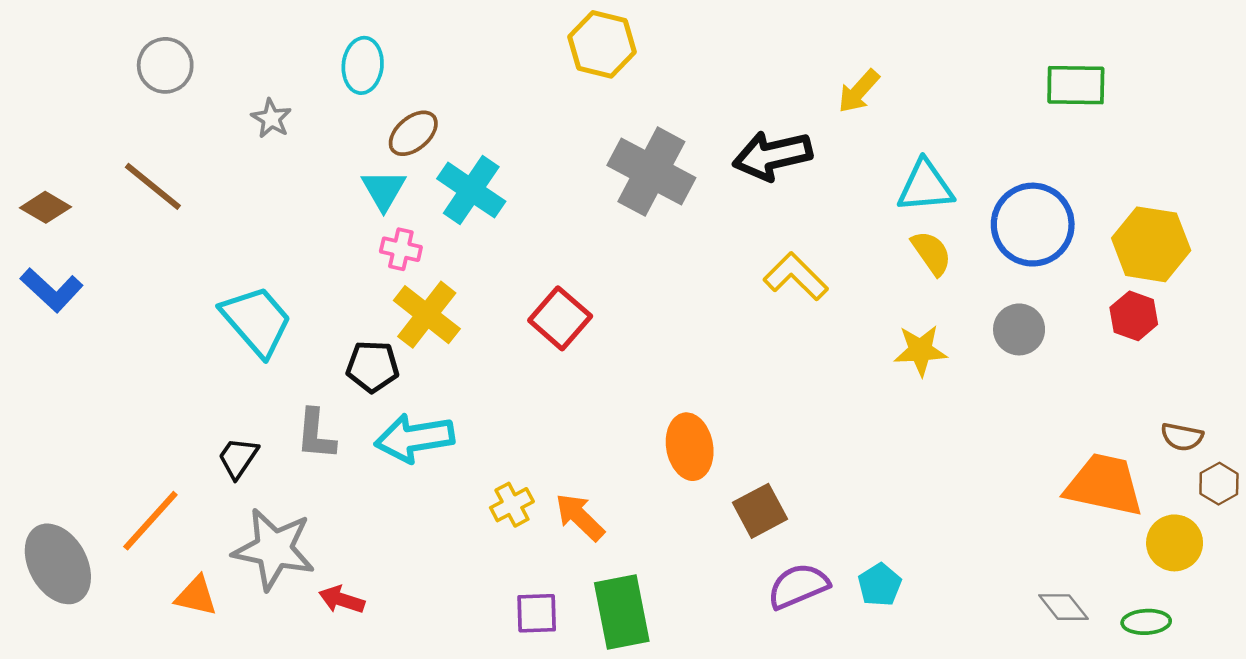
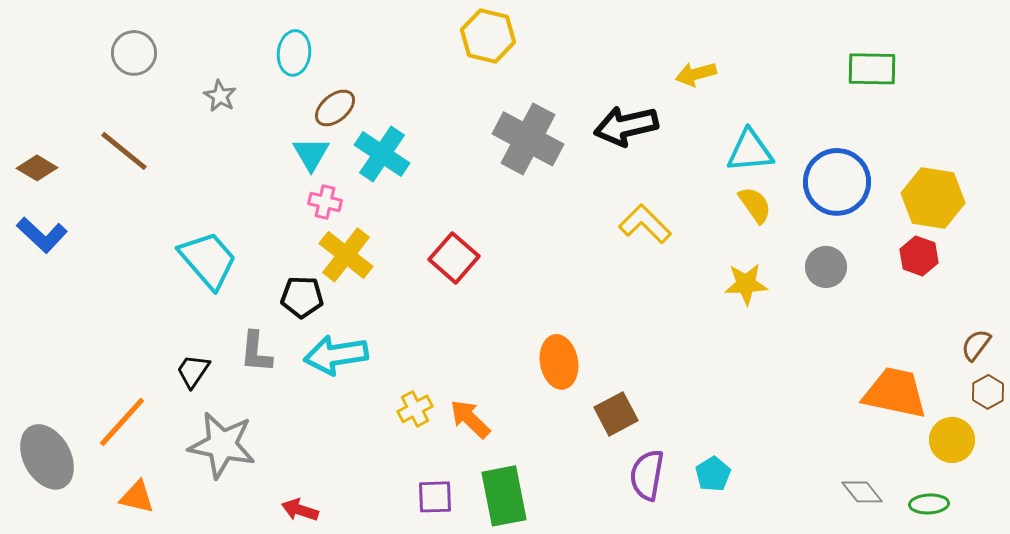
yellow arrow: (859, 91) -> (696, 74), turned 33
brown semicircle: (1182, 437) -> (976, 345), moved, turned 116
purple semicircle: (798, 586) -> (647, 475), turned -57
orange triangle: (196, 596) -> (137, 497), moved
red arrow: (342, 600) -> (300, 510), moved

